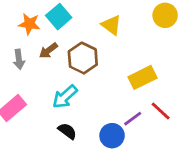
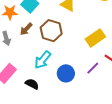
black semicircle: (67, 131) -> (32, 84), moved
blue circle: (112, 136) -> (66, 73), moved

